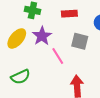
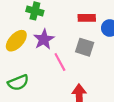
red rectangle: (69, 14) -> (87, 18), moved

